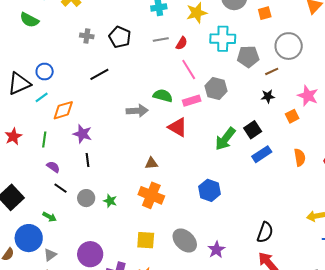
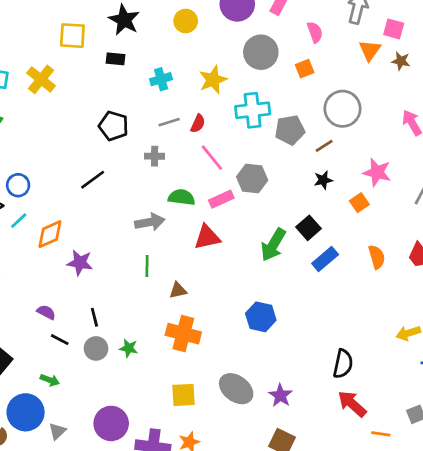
gray cross: (87, 36) -> (155, 156), moved
red triangle: (178, 127) -> (207, 237), turned -35
green line: (44, 140) -> (147, 266), moved
black line: (87, 160) -> (94, 317), moved

